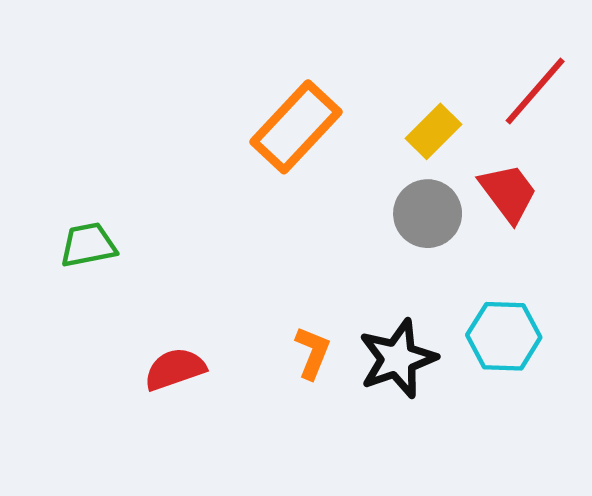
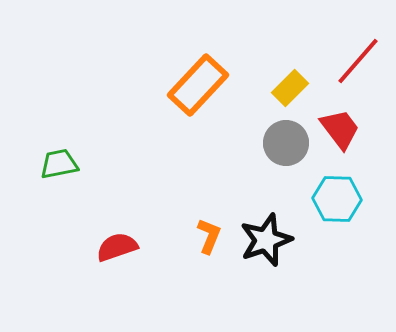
cyan hexagon: (504, 336) -> (337, 199), moved

